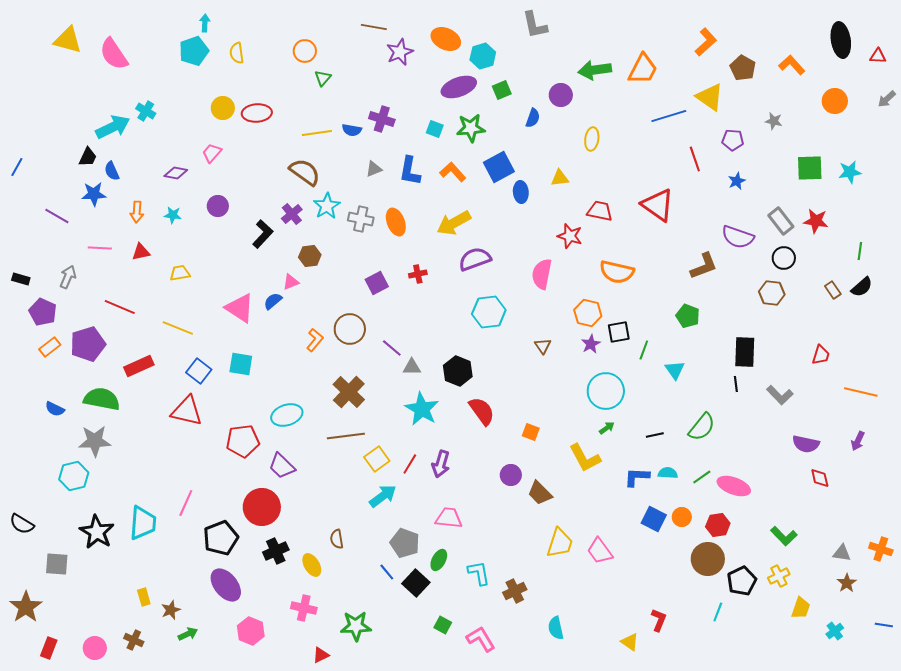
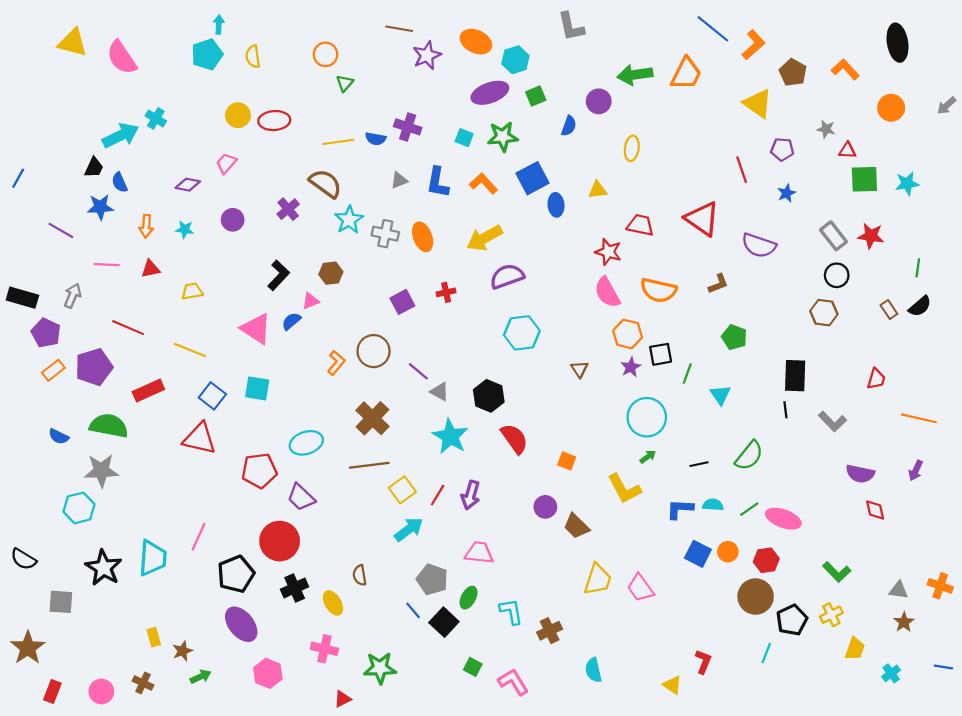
red triangle: (878, 56) -> (847, 150), moved
blue line: (669, 116) -> (713, 29), moved, turned 56
purple cross: (292, 214) -> (288, 209), moved
black L-shape: (263, 234) -> (279, 275), moved
purple semicircle: (738, 237) -> (759, 245), moved
brown L-shape: (704, 266) -> (718, 284), moved, size x0.7
pink semicircle: (542, 274) -> (607, 292), moved, turned -40
black rectangle: (21, 279) -> (22, 298), size x1.6
gray triangle: (412, 367) -> (440, 392), turned 30

